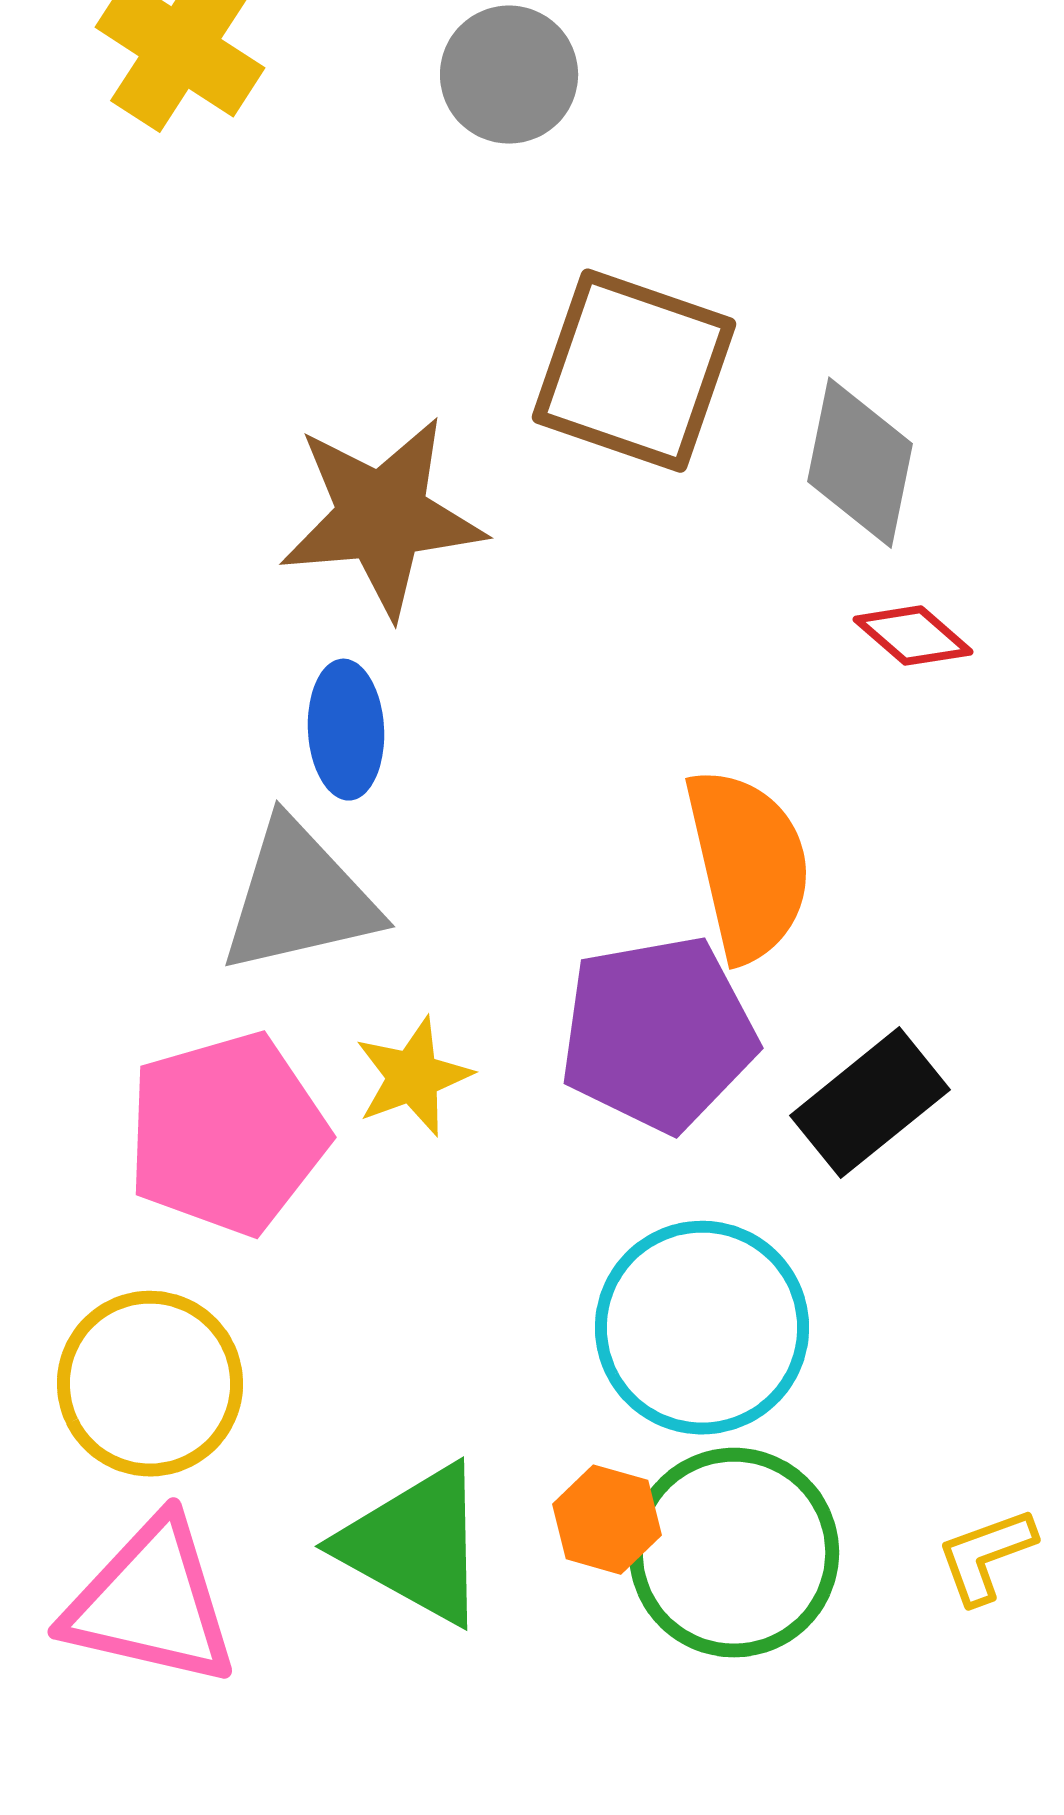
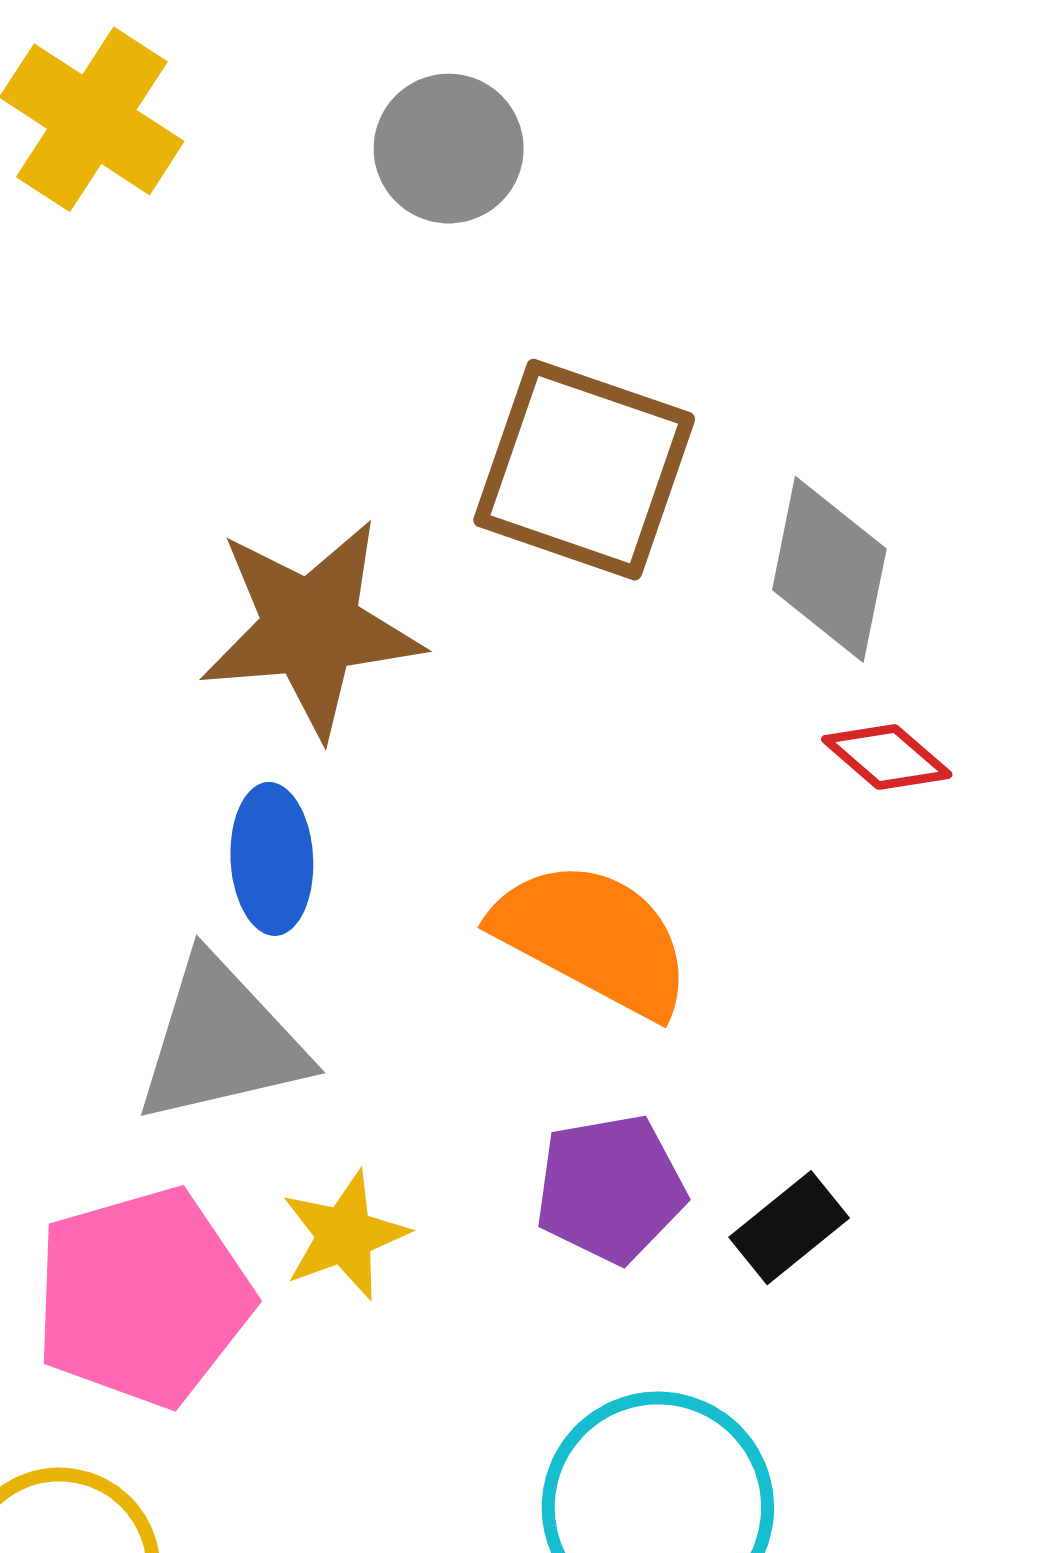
orange semicircle: (748, 865) -> (593, 938), moved, turned -49
purple pentagon: (658, 1034) -> (610, 1189), size x0.7
black rectangle: (870, 1103) -> (789, 1228), moved, size x0.7

